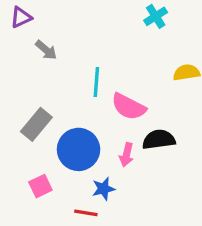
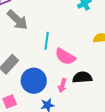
gray arrow: (46, 50) -> (17, 20), size x1.6

